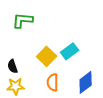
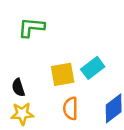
yellow square: (47, 56) -> (63, 74), turned 36

